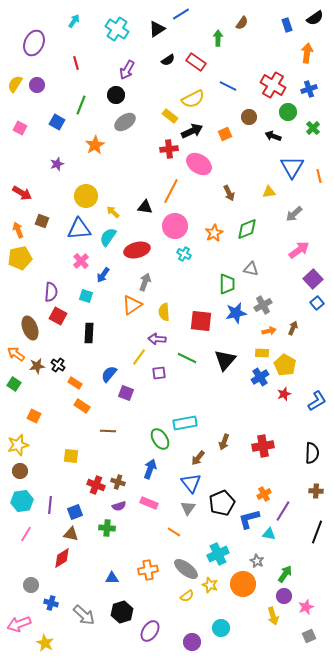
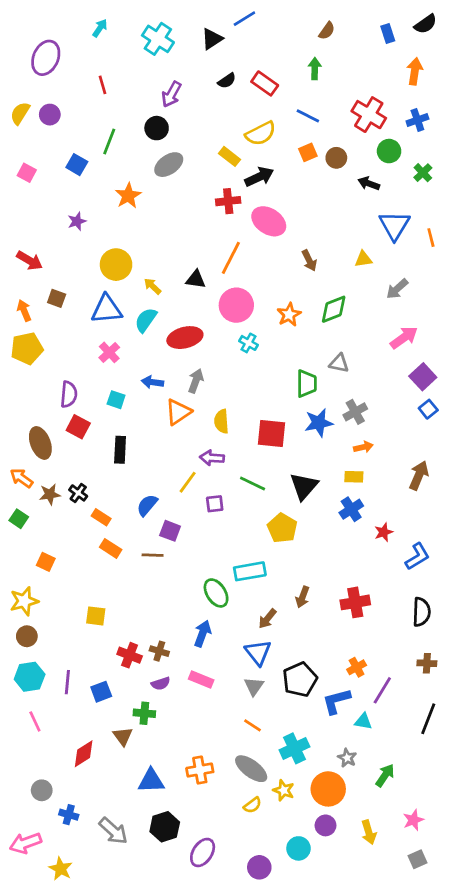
green arrow: (218, 38) -> (315, 69), moved
orange square: (225, 134) -> (308, 152), moved
blue arrow: (103, 275) -> (153, 382), moved, turned 63
brown arrow: (293, 328) -> (419, 475), moved, size x1.5
yellow pentagon: (285, 365) -> (282, 528), moved
blue L-shape: (317, 401) -> (417, 556), moved
brown line: (108, 431) -> (153, 555), moved
orange line: (174, 532) -> (253, 725), moved
pink line: (26, 534) -> (35, 721), turned -56
brown triangle: (71, 534) -> (123, 736), moved, turned 42
blue triangle: (112, 578) -> (151, 781), size x1.5
purple circle: (284, 596) -> (326, 825), moved

